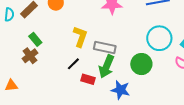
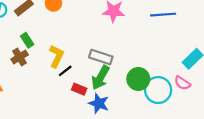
yellow L-shape: (80, 37) -> (56, 56), moved
cyan circle: (159, 38) -> (158, 90), moved
blue star: (120, 90) -> (99, 103), moved

